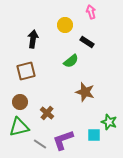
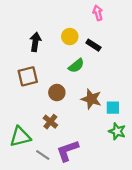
yellow circle: (65, 25) -> (70, 37), moved
brown circle: (20, 102) -> (57, 93), moved
cyan square: (94, 135) -> (113, 108), moved

